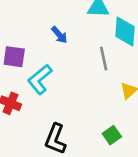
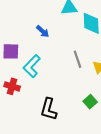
gray line: (104, 59) -> (77, 59), moved

